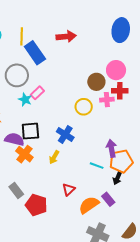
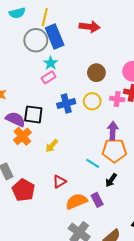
gray circle: (17, 75) -> (36, 40), moved
brown circle: (96, 82) -> (96, 73), moved
cyan star: (25, 100) -> (51, 63), moved
blue cross: (65, 134) -> (66, 103), moved, turned 30
purple arrow: (111, 148) -> (113, 131), moved
orange pentagon: (121, 161) -> (114, 150), moved

